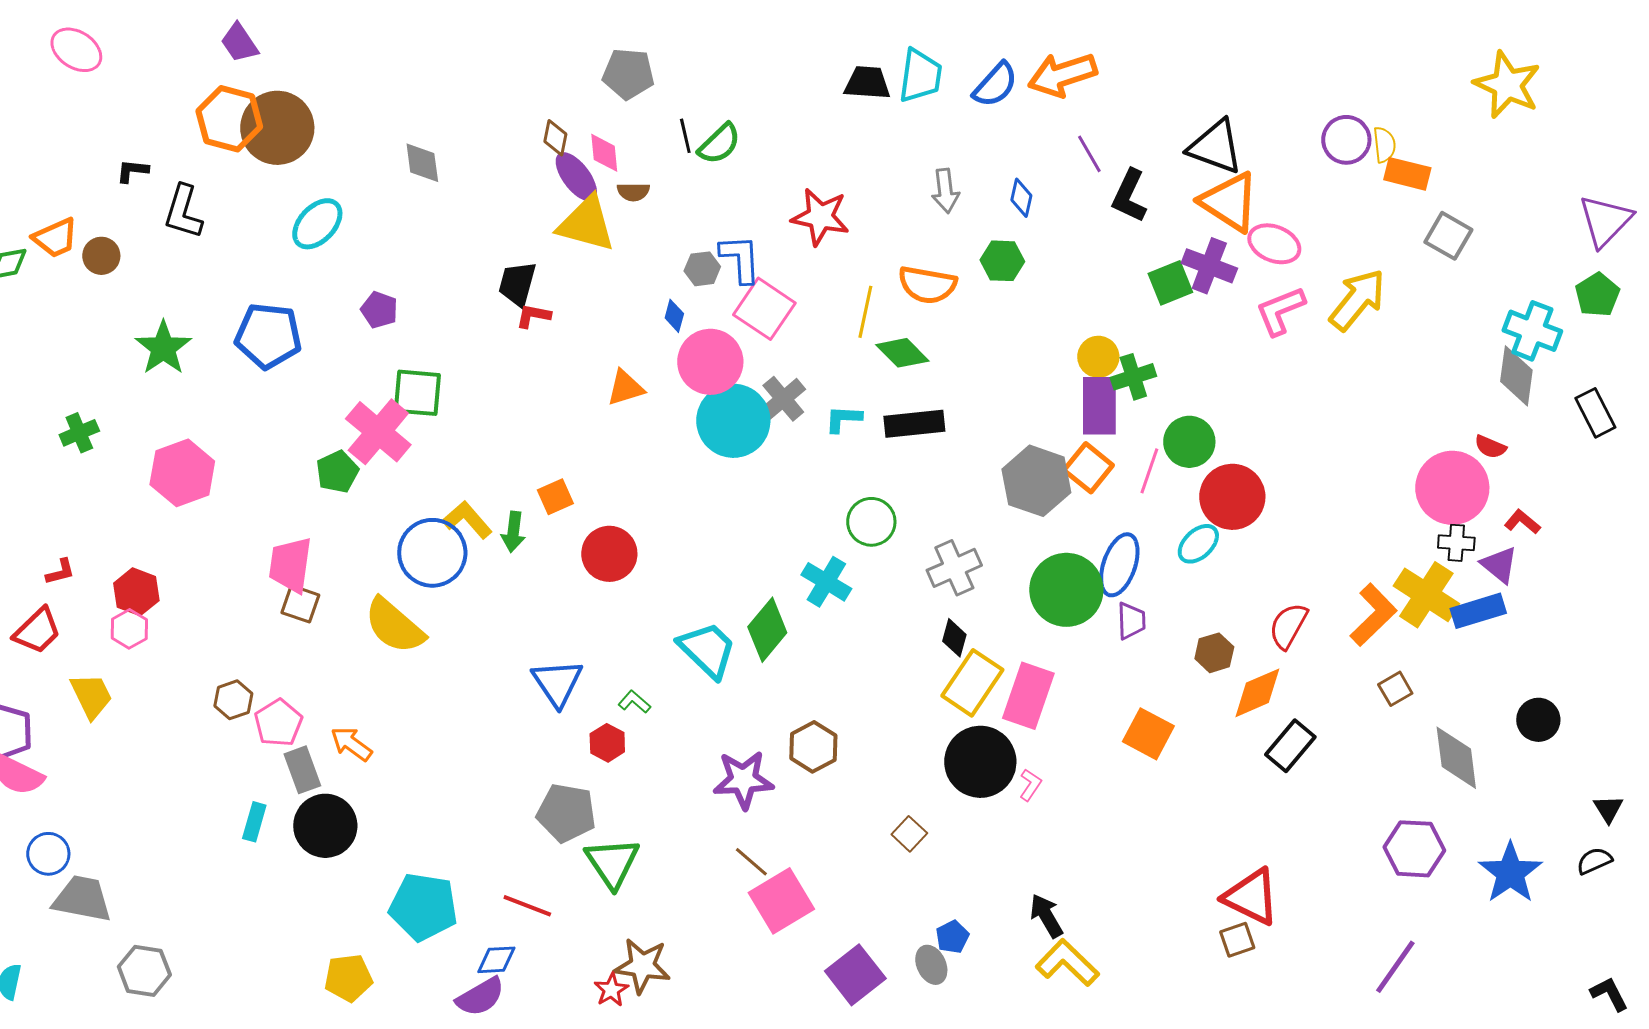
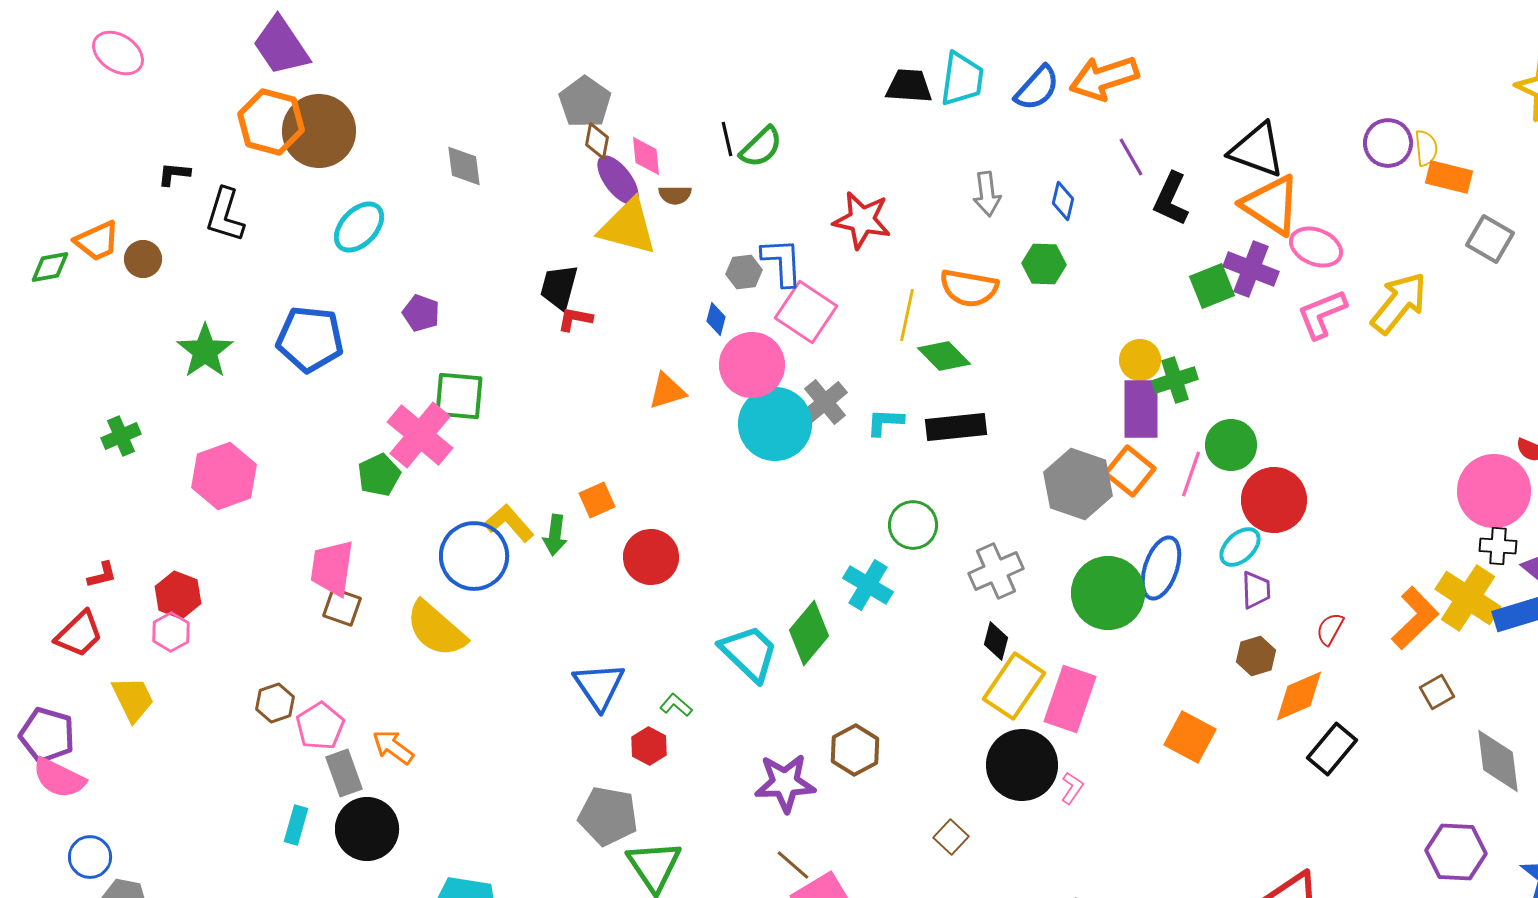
purple trapezoid: (239, 43) -> (281, 46), size x1.5
gray pentagon: (628, 74) -> (585, 102), moved, turned 30
purple trapezoid: (1131, 621) -> (1256, 590), moved
red semicircle: (1288, 626) -> (1330, 629), size x0.7

